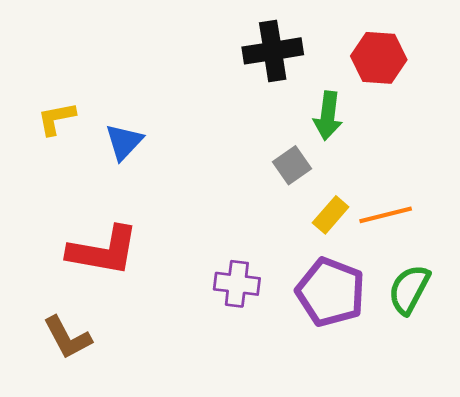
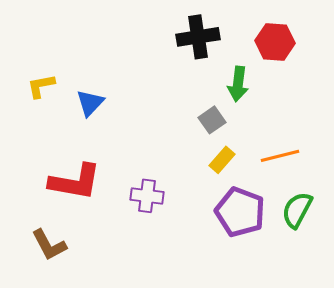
yellow rectangle: (331, 215) -> (222, 160), moved
purple cross: (237, 284) -> (147, 196), moved

